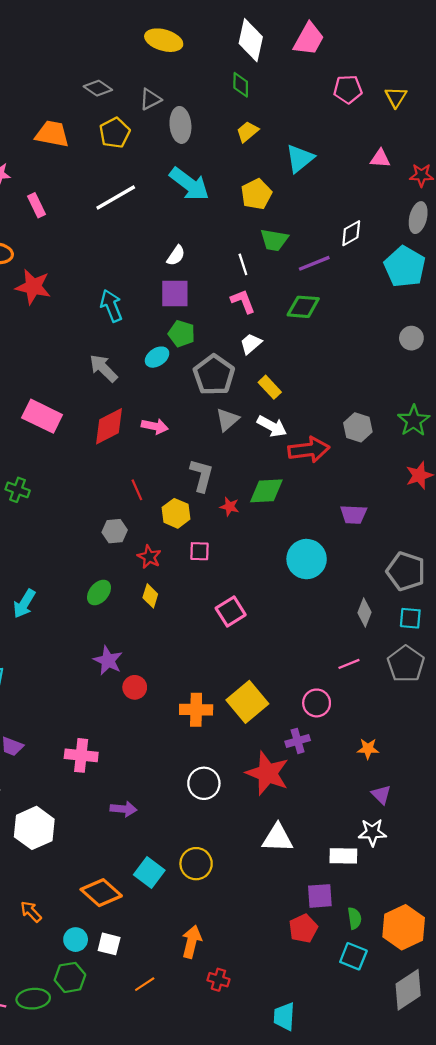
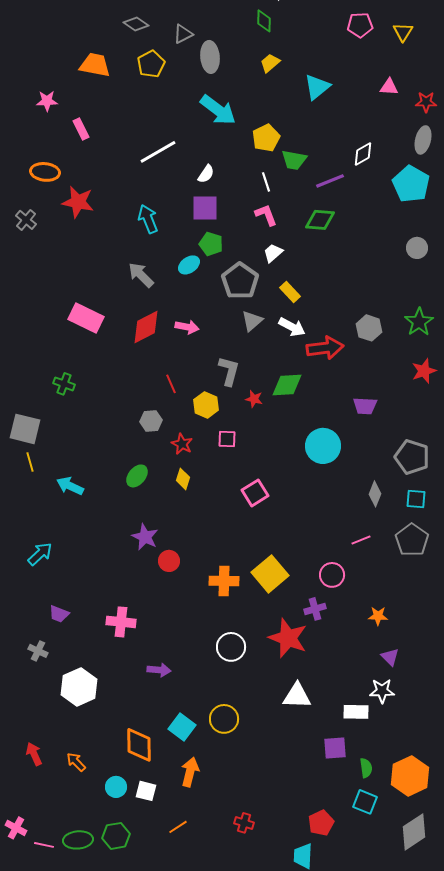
yellow pentagon: (256, 194) -> (266, 138), moved
white line: (116, 198) -> (158, 152), moved
cyan arrow: (24, 604) -> (70, 486), turned 84
orange diamond: (101, 893) -> (139, 745), turned 48
red pentagon: (303, 928) -> (321, 823), moved
orange arrow: (192, 942) -> (190, 772), moved
green hexagon: (70, 977) -> (116, 836), moved

